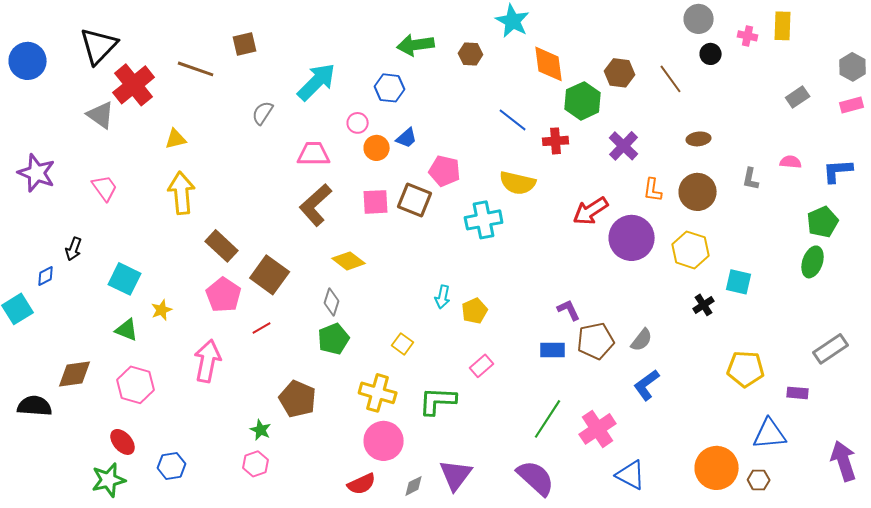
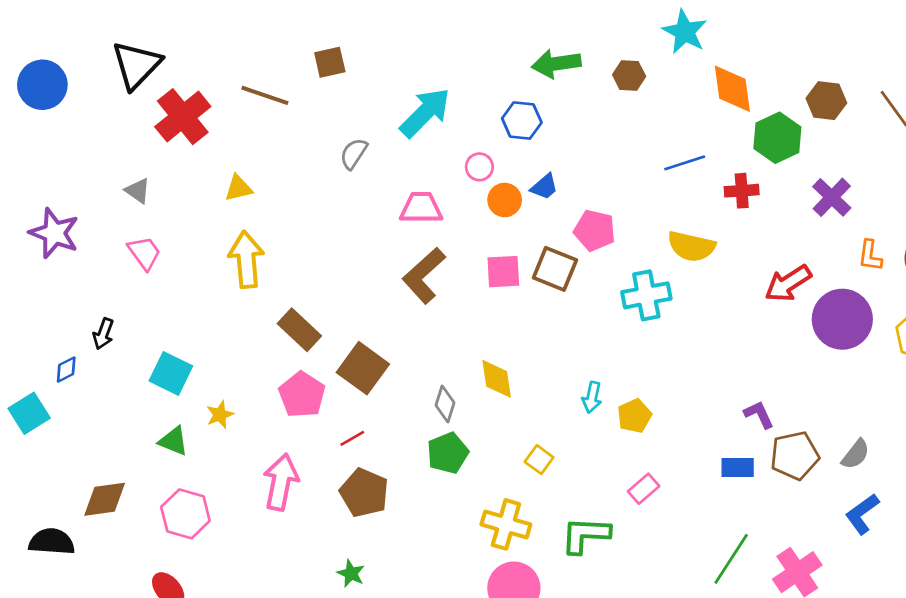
gray triangle: (101, 115) -> (138, 191), moved, size x0.7
blue line: (513, 120) -> (685, 163), turned -56
yellow diamond: (349, 261) -> (497, 379), moved, turned 44
brown pentagon: (298, 399) -> (364, 493), moved

